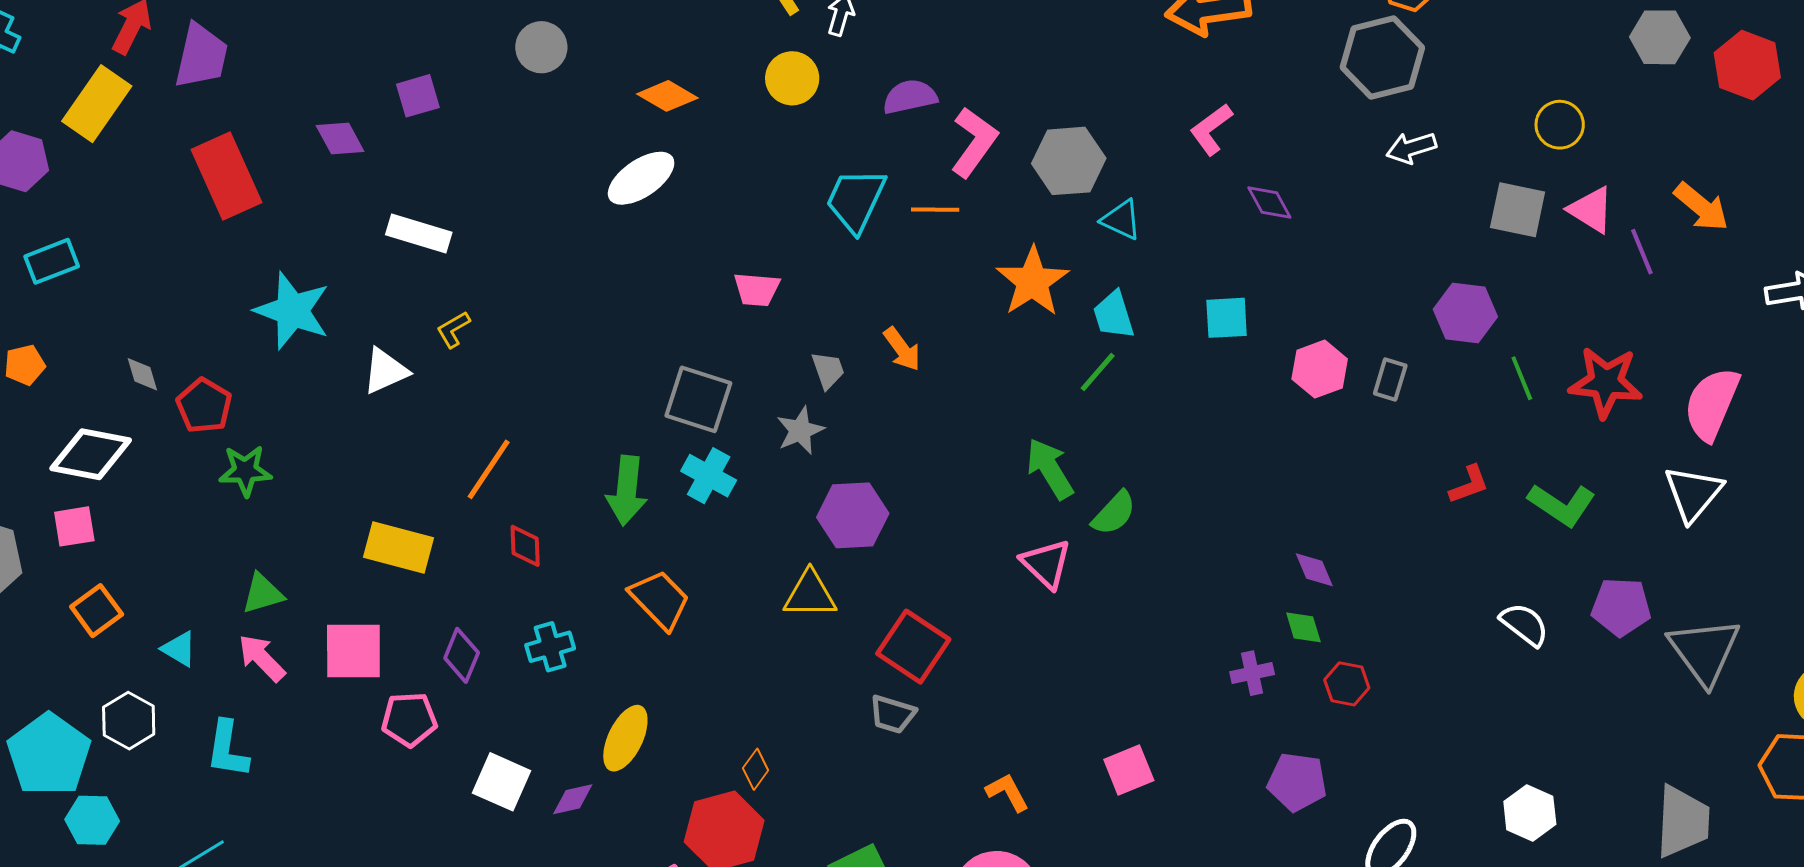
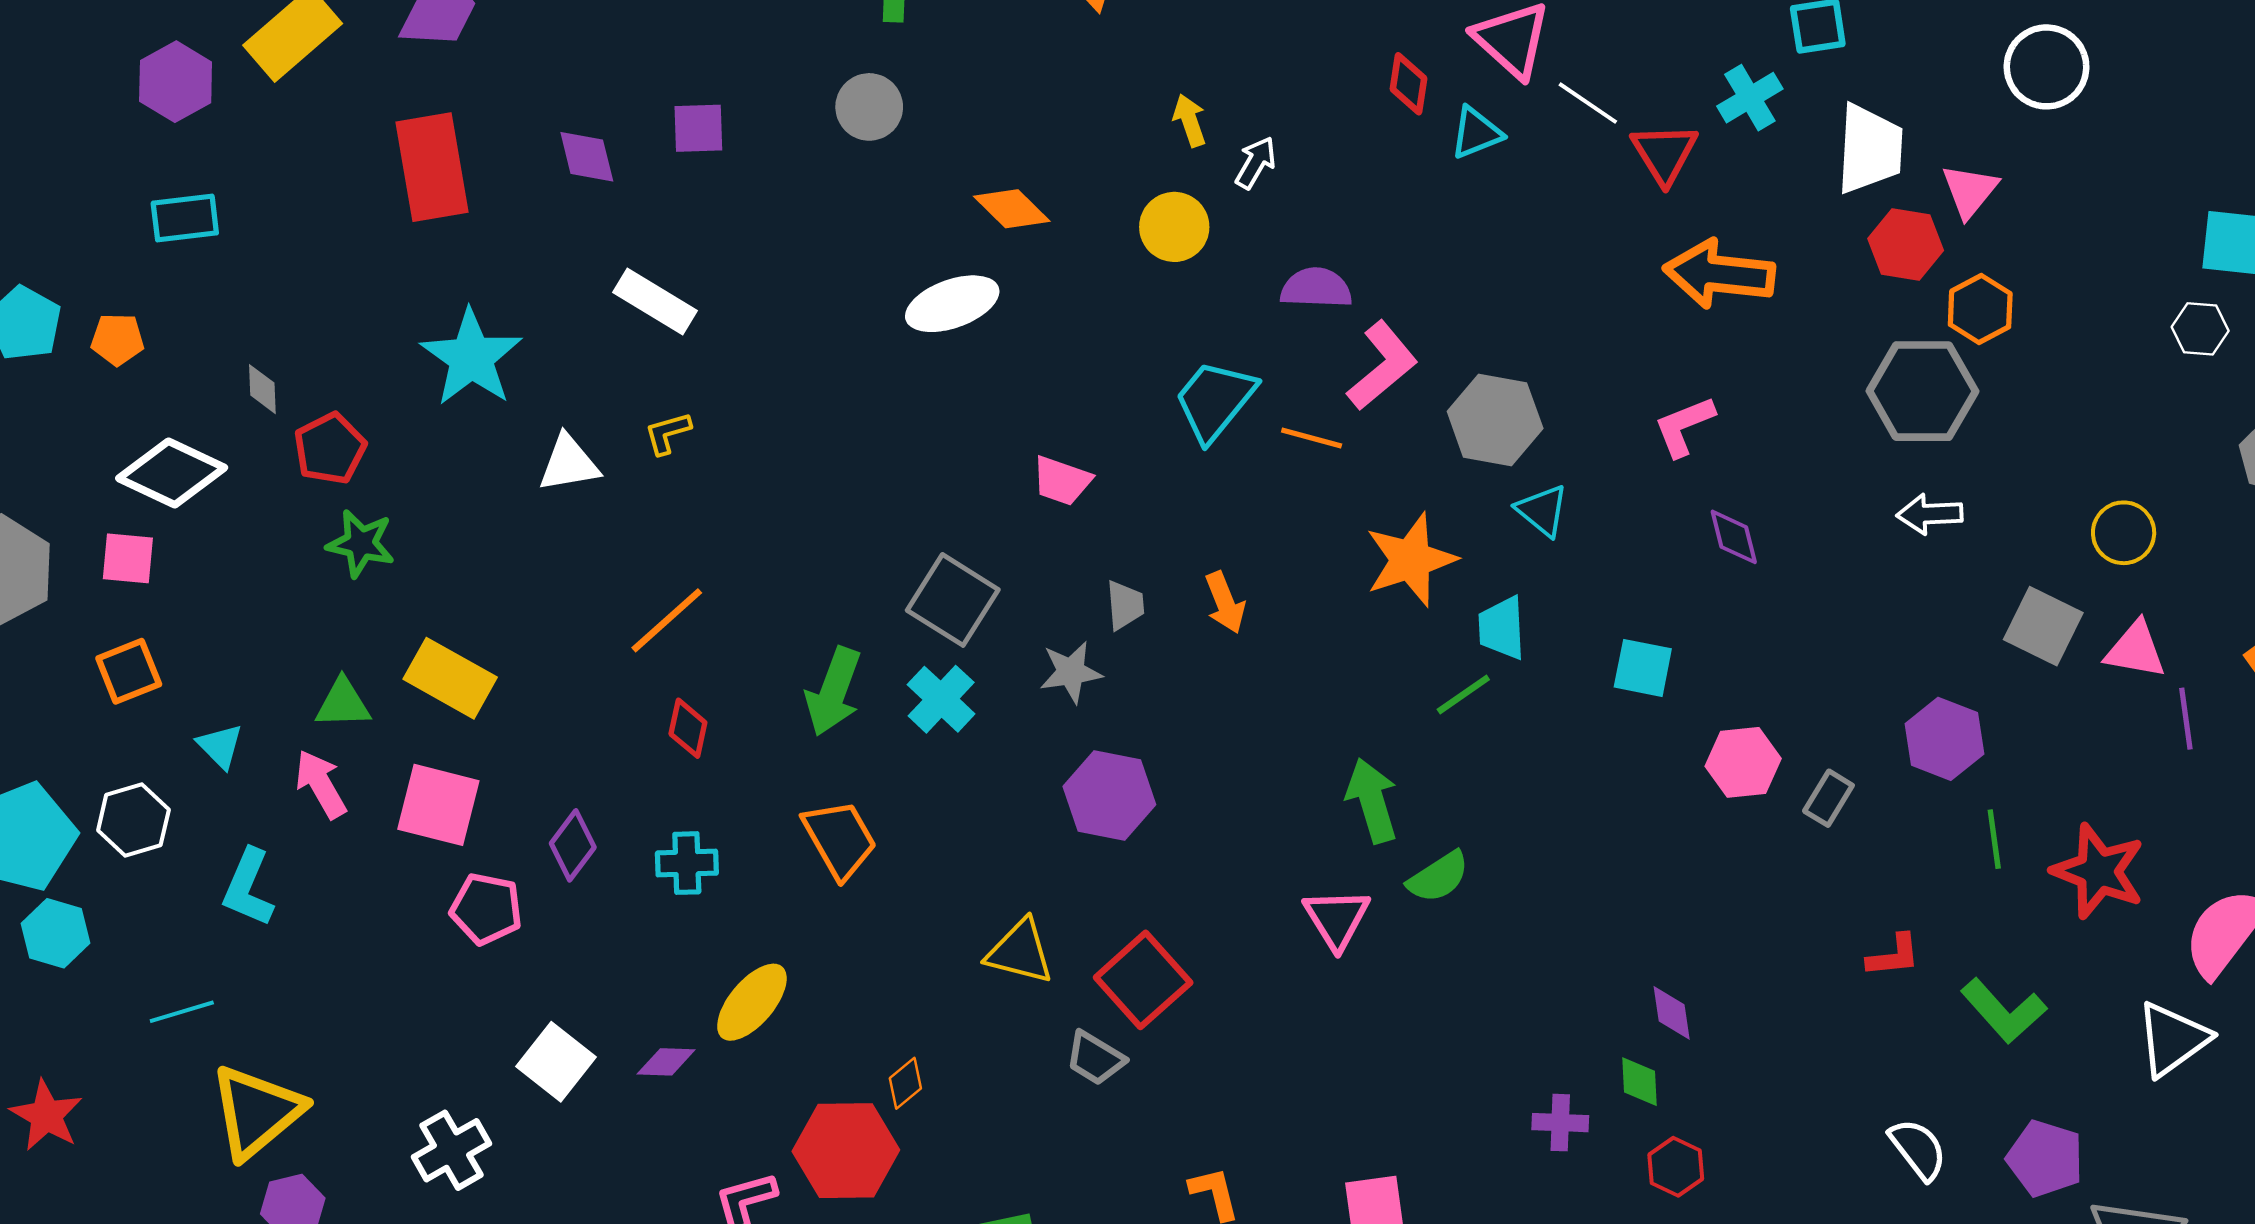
pink triangle: (1591, 210) -> (2136, 650), turned -36
yellow rectangle: (399, 548) -> (450, 678), moved
yellow triangle: (810, 594) -> (1020, 952), moved
white square: (501, 782) -> (556, 1062), moved

